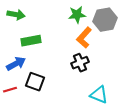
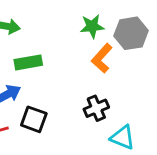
black cross: (80, 63) -> (96, 108), moved

